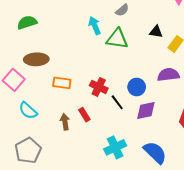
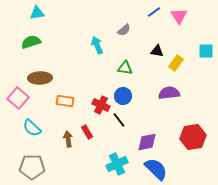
green triangle: (117, 39) -> (125, 68), moved, size x0.7
blue circle: (137, 87) -> (123, 96), moved
purple diamond: (146, 111) -> (147, 142), moved
gray pentagon: (28, 150) -> (32, 167), turned 30

